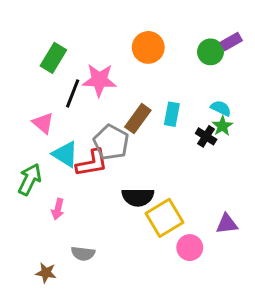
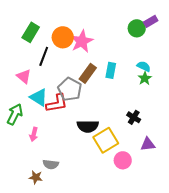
orange circle: (148, 47) -> (63, 37), moved
pink star: (99, 80) -> (82, 41), moved, turned -30
black cross: (206, 136) -> (134, 117), moved
brown star: (46, 273) -> (36, 177), moved

